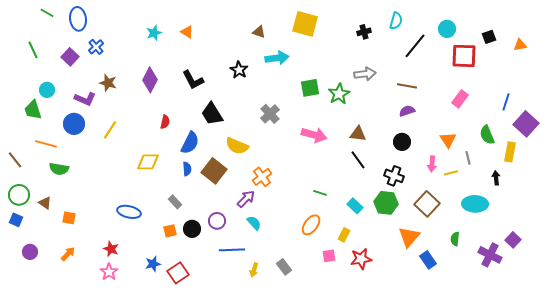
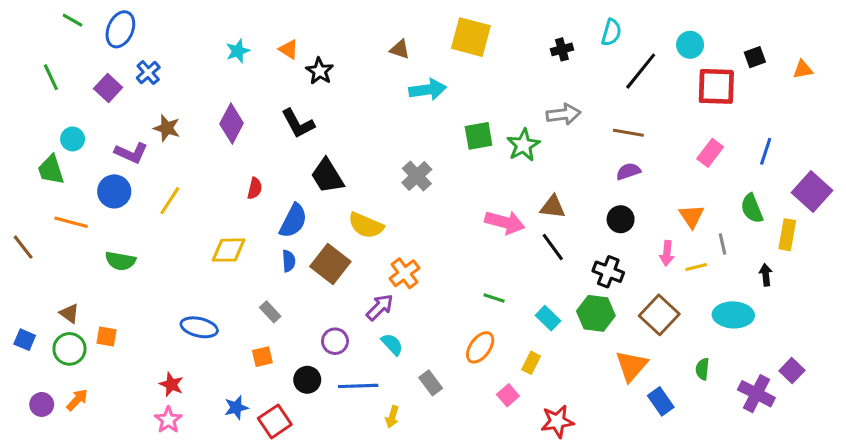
blue ellipse: (78, 19) -> (120, 29), turned 30
black star: (239, 70) -> (320, 71), moved
blue line: (506, 102) -> (766, 151), moved
pink arrow: (314, 135) -> (505, 222), moved
green semicircle: (59, 169) -> (120, 261), moved
green circle: (19, 195) -> (69, 349), moved
black circle: (192, 229) -> (307, 380), moved
purple circle: (30, 252) -> (42, 404), moved
orange arrow: (68, 254) -> (77, 400), moved
pink square: (329, 256) -> (508, 395), turned -32
red star: (361, 259) -> (557, 421), moved
gray rectangle: (284, 267) -> (431, 383), moved

